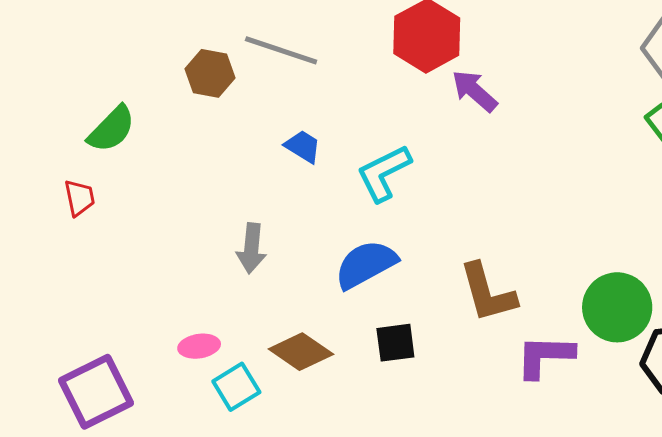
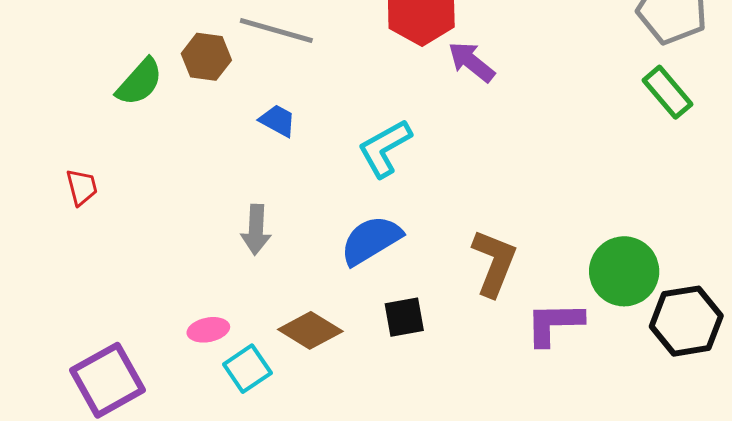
green semicircle: (111, 129) -> (139, 82), moved
blue trapezoid: (303, 146) -> (278, 121), moved
brown L-shape: (488, 293) -> (494, 263), turned -140

